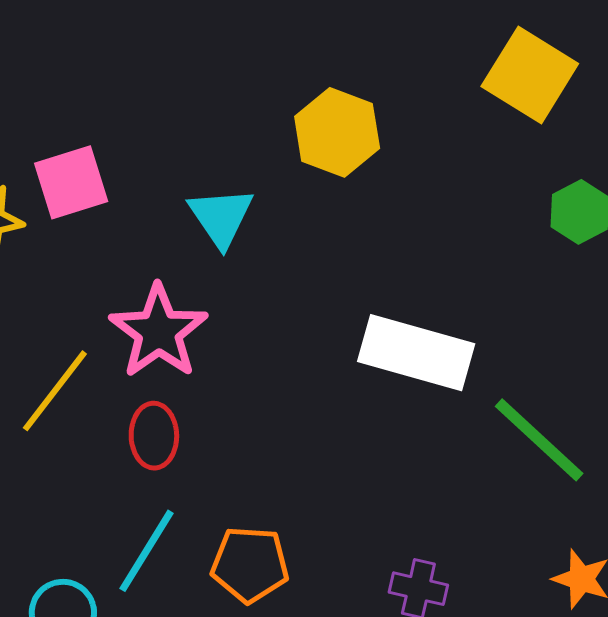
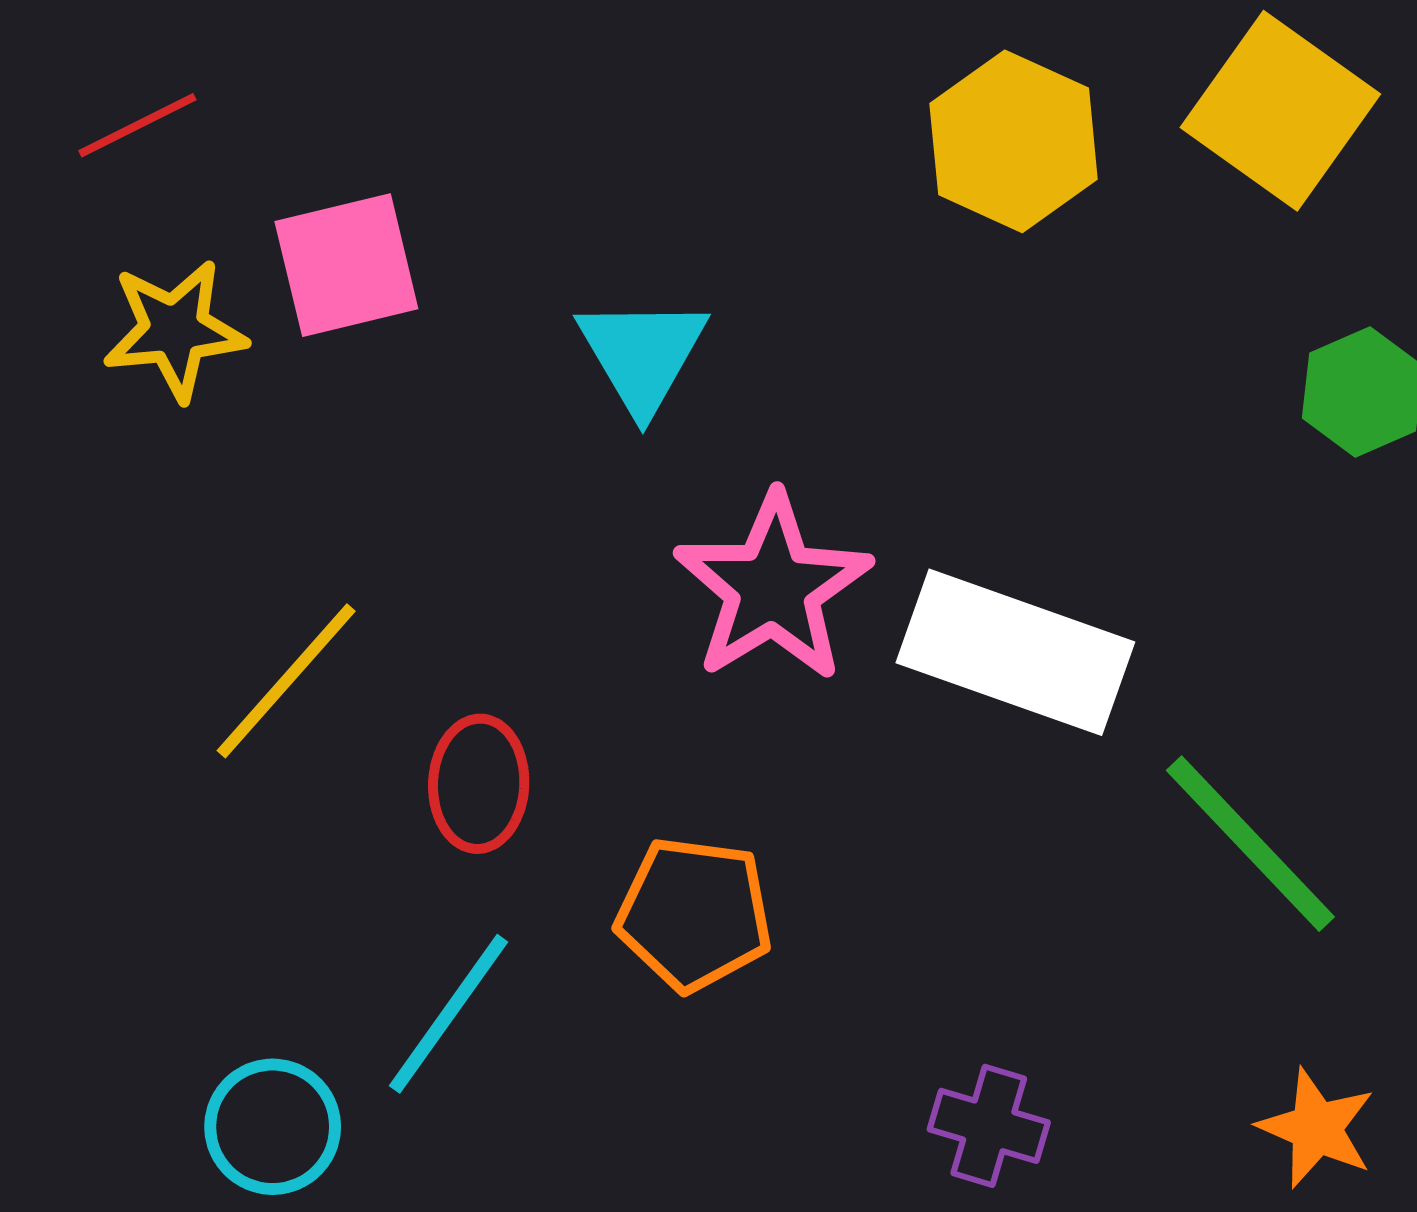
yellow hexagon: (337, 132) -> (1014, 141), moved
pink star: (159, 331) -> (773, 587), moved
orange pentagon: (250, 564) -> (694, 914), moved

